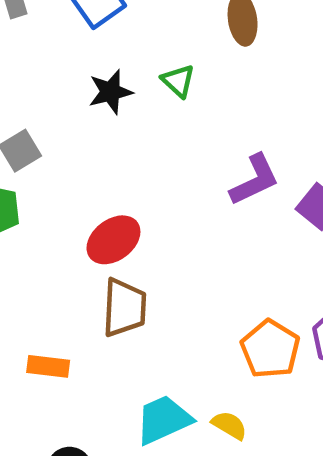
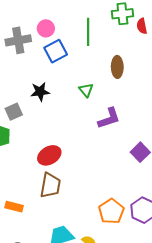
black star: (110, 92) -> (40, 92), moved
purple L-shape: (255, 180) -> (109, 118), moved

